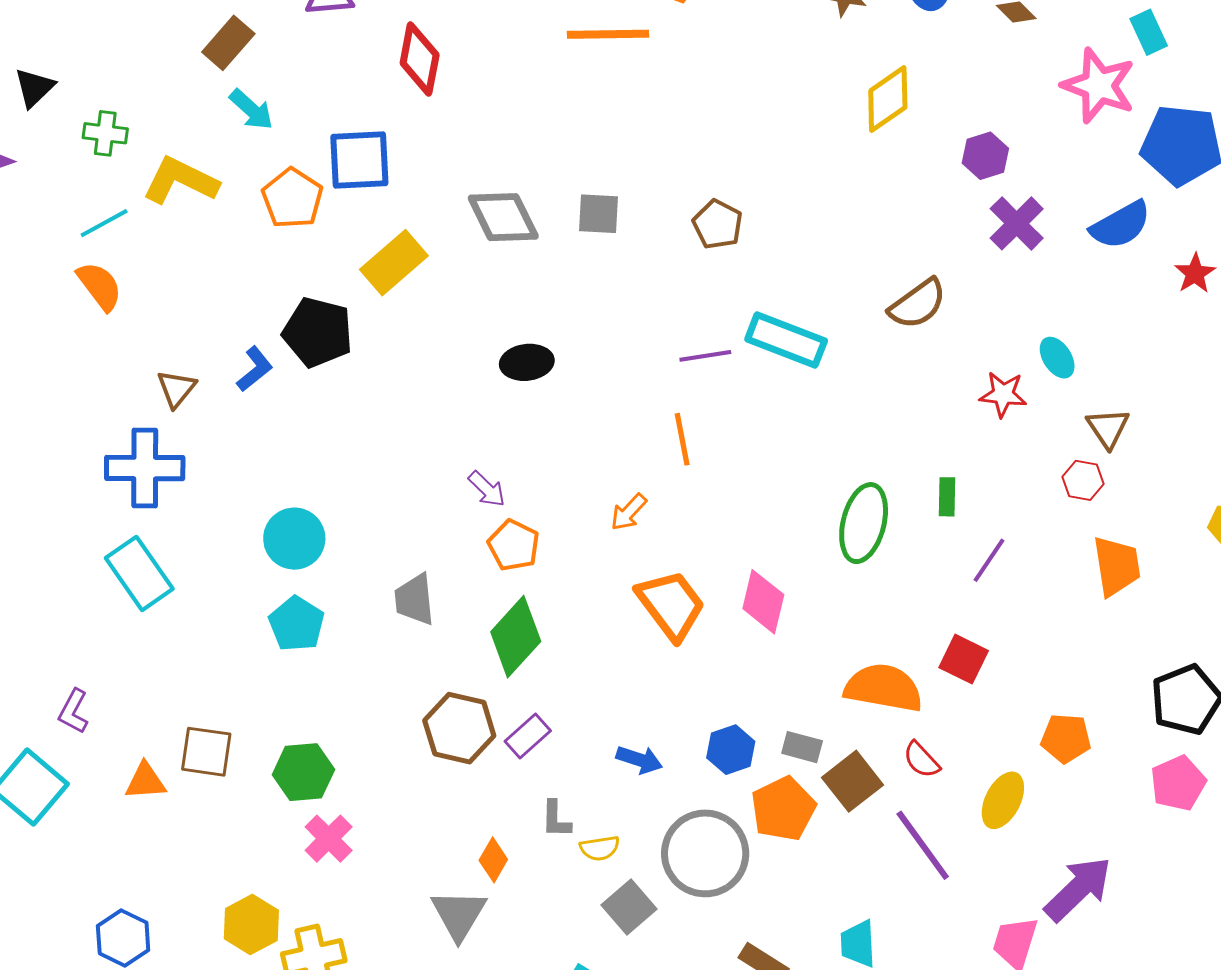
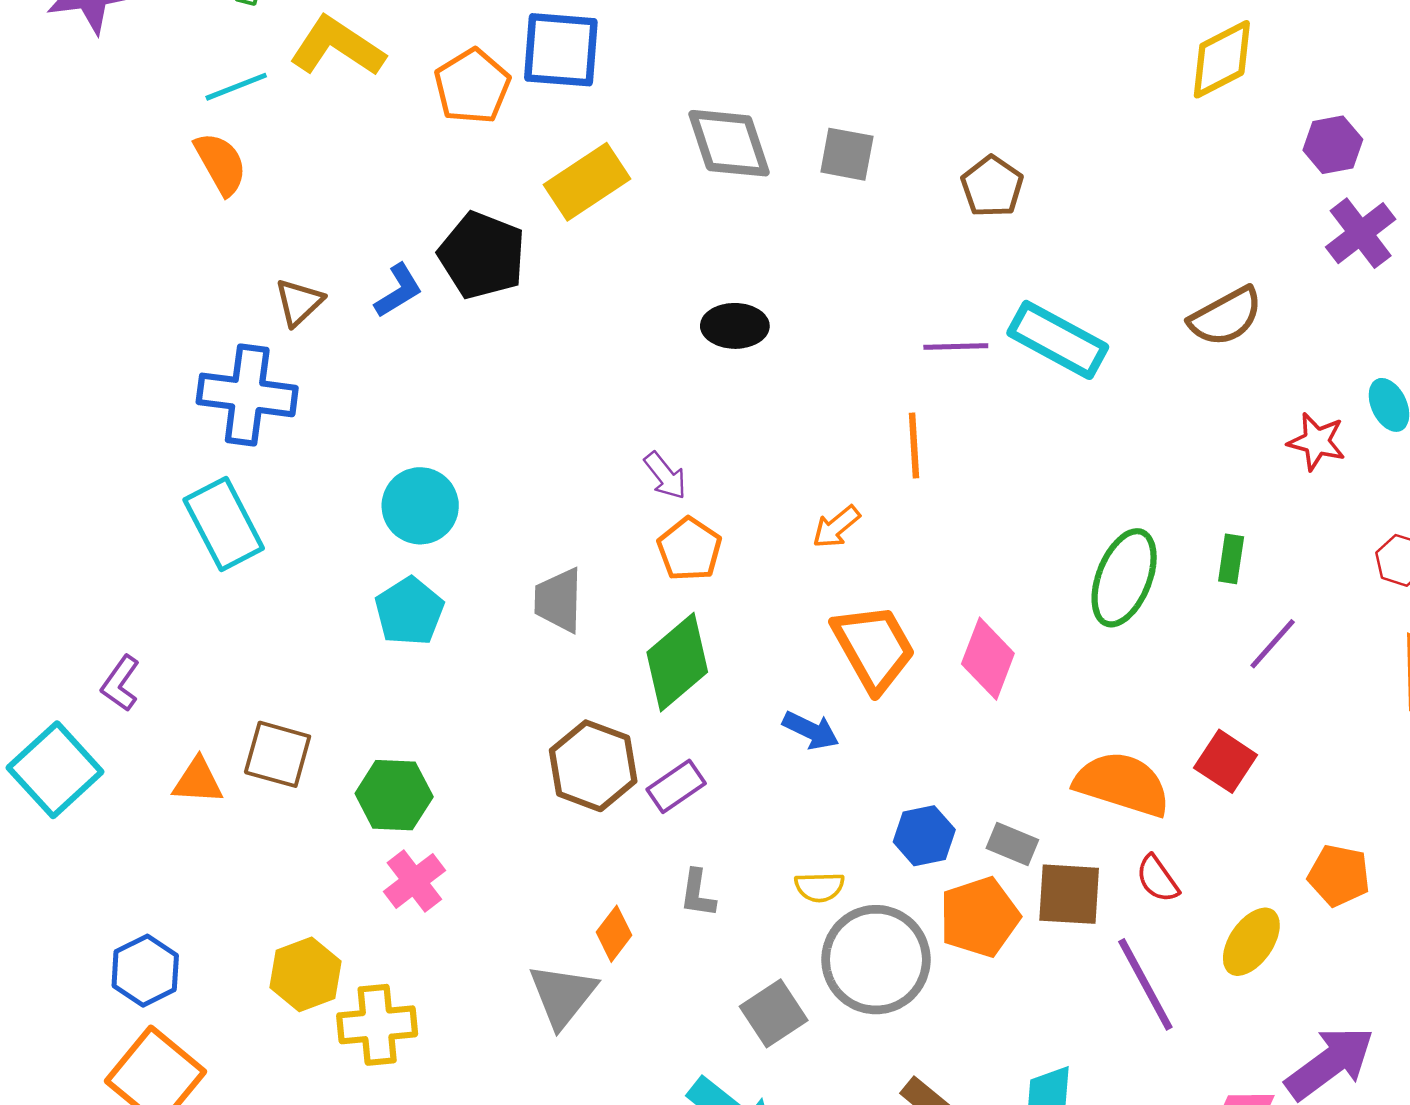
blue arrow: (639, 760) -> (811, 730), moved
brown square: (853, 781) -> (1069, 894), turned 34
yellow semicircle: (600, 848) -> (819, 887), moved

